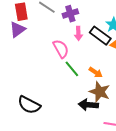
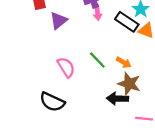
purple triangle: (17, 29) -> (59, 21), moved
pink arrow: (78, 33) -> (98, 13), moved
pink semicircle: (61, 49) -> (66, 67), moved

